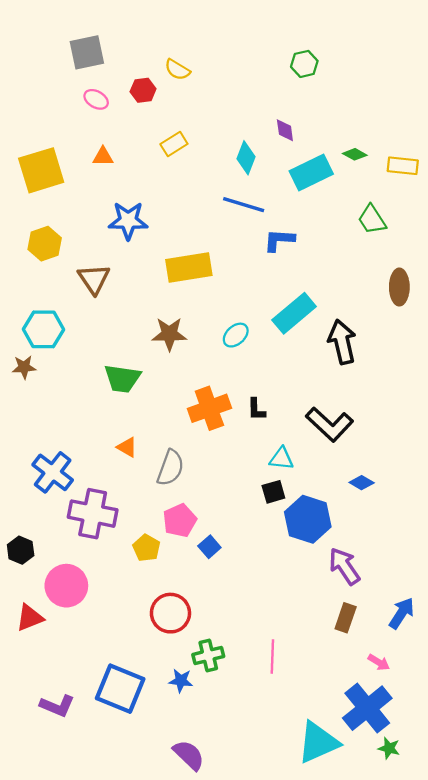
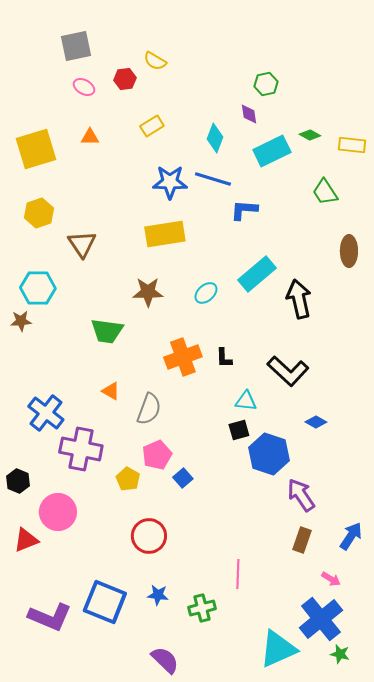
green hexagon: (304, 64) -> (266, 84), moved
blue star: (128, 221) -> (170, 182), moved
green cross: (208, 655) -> (202, 608), moved
purple L-shape: (57, 706) -> (50, 617), size x1.4

